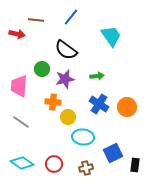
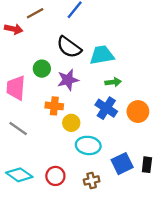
brown line: (36, 20) -> (35, 13), turned -35
cyan trapezoid: (111, 36) -> (102, 55), moved, turned -65
green arrow: (97, 76) -> (113, 82), moved
black rectangle: (135, 165) -> (147, 165), moved

